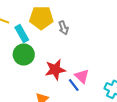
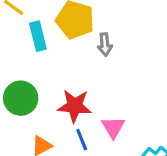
green circle: (24, 54) -> (21, 98), moved
blue line: (74, 85) -> (82, 140), moved

